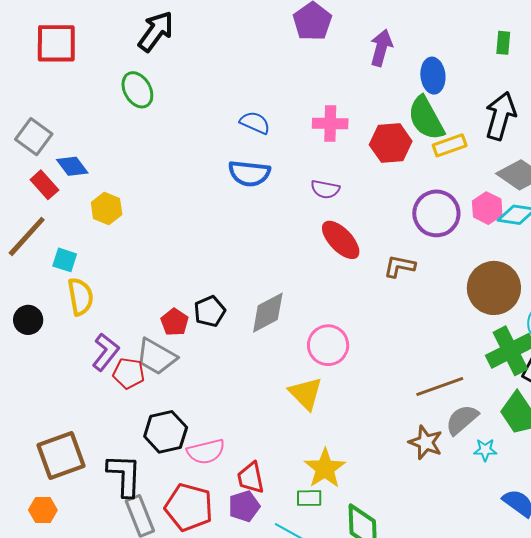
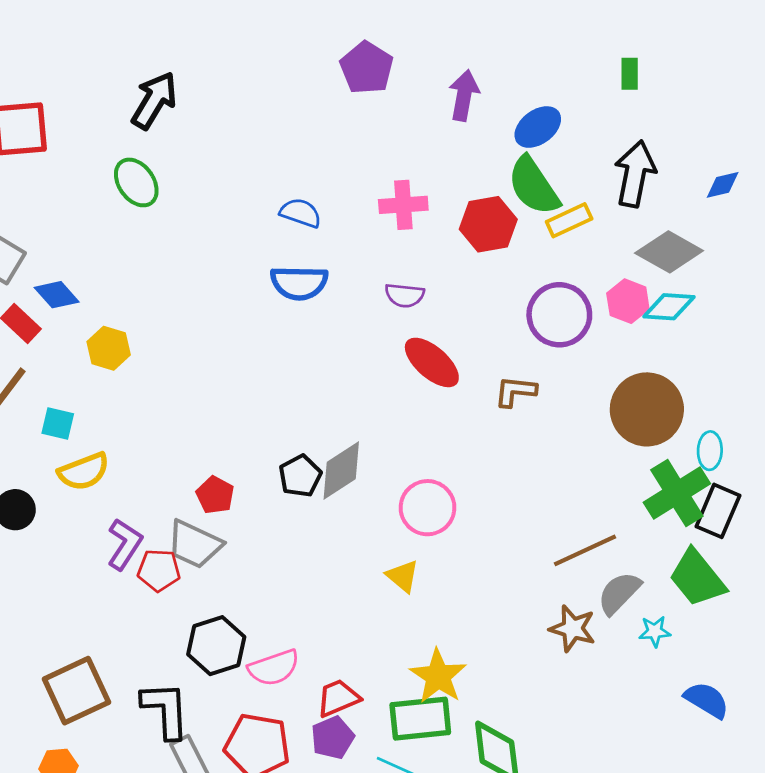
blue ellipse: (433, 76) -> (538, 127), turned 64
yellow semicircle: (80, 297) -> (84, 471), turned 84
black pentagon: (210, 311) -> (300, 476), moved
yellow triangle: (306, 393) -> (403, 576), size x0.7
red trapezoid: (251, 478) -> (338, 698), turned 84
green rectangle: (309, 498) -> (420, 719), size x1.8

